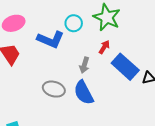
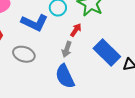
red arrow: (104, 47) -> (76, 30), moved
gray ellipse: (54, 89) -> (24, 54), moved

